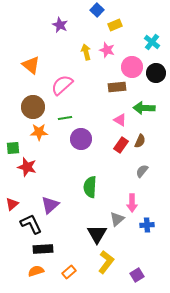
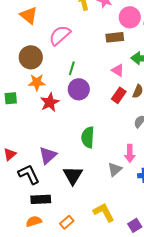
green line: (65, 118) -> (72, 68), moved, turned -64
red star: (27, 167) -> (50, 102), moved, turned 30
black triangle: (97, 234) -> (73, 175), moved
yellow L-shape: (106, 262) -> (104, 212), turned -65

